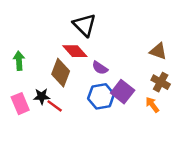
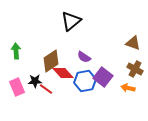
black triangle: (84, 25) -> (71, 21), turned 35
red diamond: (75, 51) -> (63, 73), moved
brown diamond: (61, 73) -> (51, 61), turned 35
orange arrow: (152, 105) -> (128, 88), turned -40

